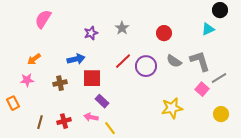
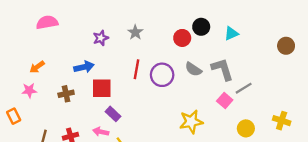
black circle: (220, 10) -> (201, 27), moved
pink semicircle: (43, 19) -> (47, 22), turned 48
red line: (123, 61) -> (136, 69), turned -36

